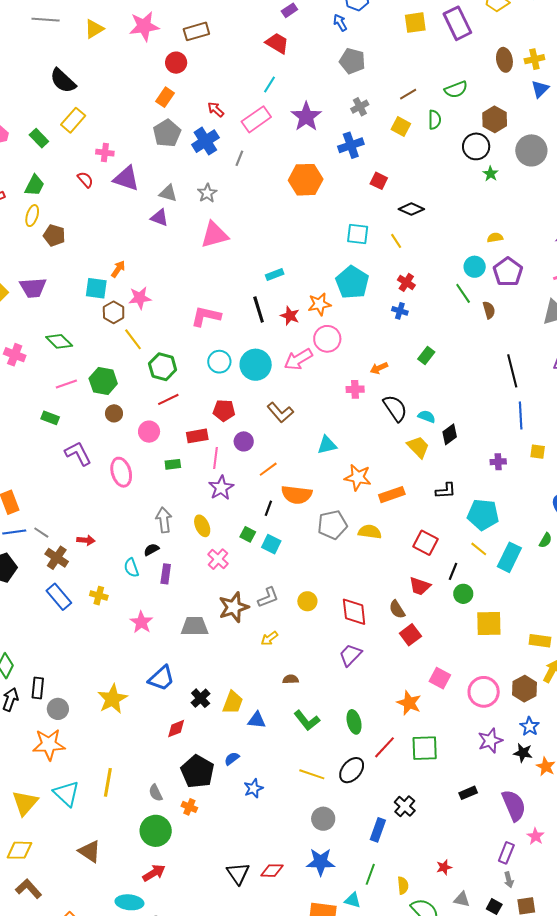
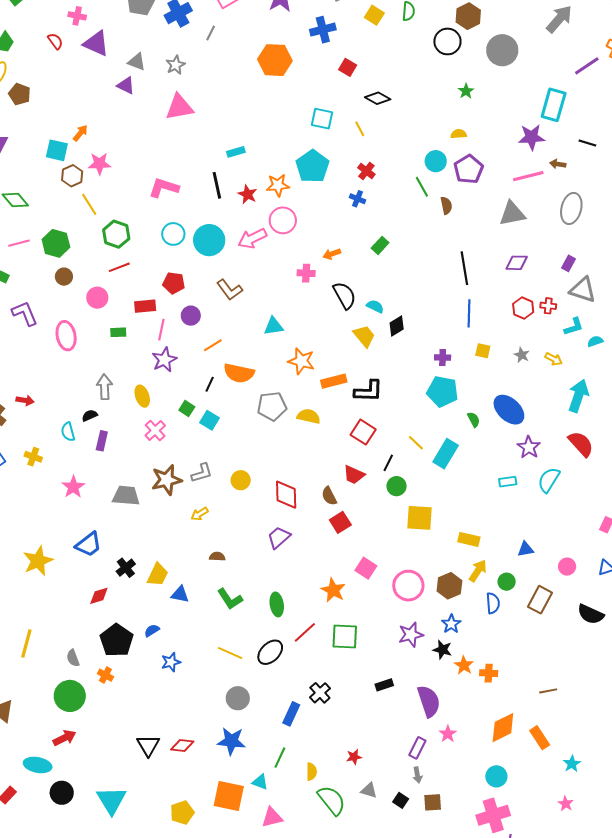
green star: (491, 174) -> (466, 91), moved
black L-shape: (446, 491) -> (368, 391), moved, size x1.4
cyan pentagon: (483, 515) -> (443, 392), moved
green semicircle: (545, 540) -> (474, 420), moved, turned -63

